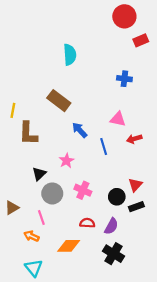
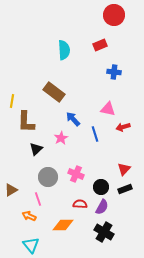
red rectangle: (141, 40) -> (100, 45), moved
pink star: (66, 161) -> (61, 138), moved
black triangle: (39, 174) -> (36, 149), moved
black circle: (117, 197) -> (101, 187), moved

